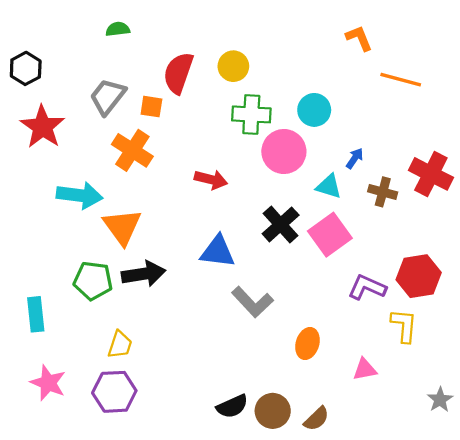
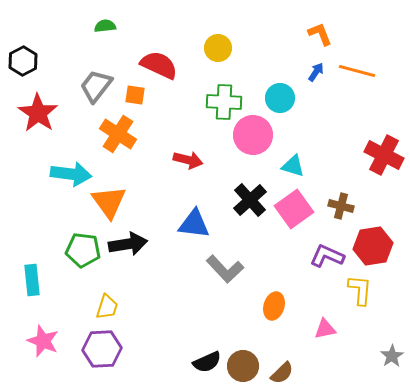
yellow circle: (233, 66) -> (218, 48), moved
red semicircle: (178, 73) -> (159, 65), turned 96
blue arrow: (355, 158) -> (316, 72), moved
brown cross: (383, 192) -> (341, 206), moved

